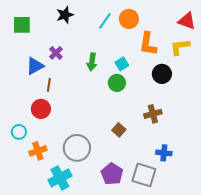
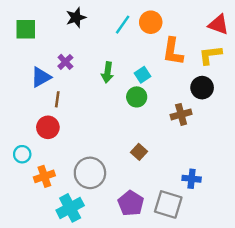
black circle: (162, 74) -> (202, 88), moved
brown cross: (153, 114) -> (181, 114), moved

